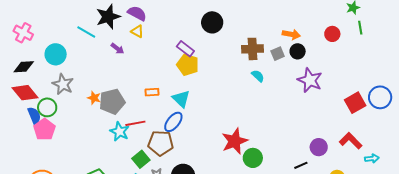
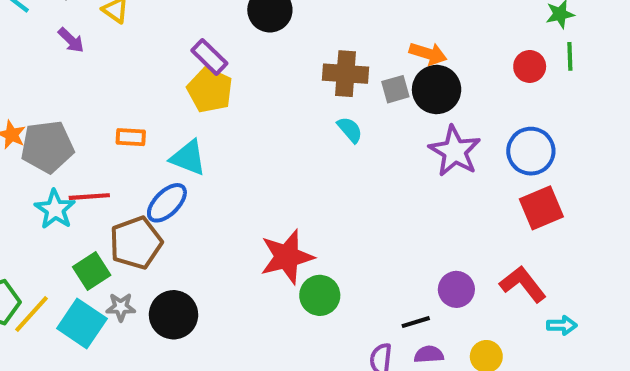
red circle: (332, 34) -> (530, 66), moved
black circle: (298, 51) -> (437, 89), size x1.5
blue circle: (380, 97) -> (531, 151), moved
cyan triangle: (181, 99) -> (188, 158), turned -30
brown pentagon: (161, 143) -> (136, 243), turned -30

